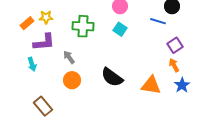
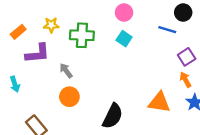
yellow star: (46, 17) -> (51, 25), moved
cyan arrow: (32, 64) -> (15, 84), moved
black semicircle: (112, 77) -> (113, 116), moved, turned -100

